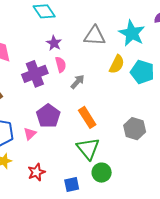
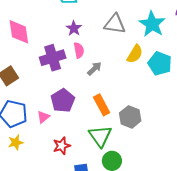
gray hexagon: (135, 129) -> (130, 117), moved
red star: (36, 172) -> (62, 146), moved

